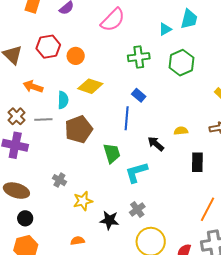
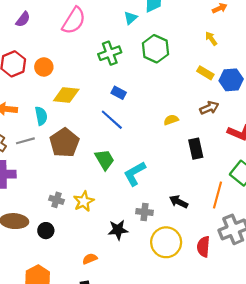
blue line: (127, 118) -> (112, 120), turned -40
black arrow: (156, 144) -> (179, 202), moved
yellow star: (83, 201) -> (84, 201), moved
gray cross: (137, 209) -> (144, 212), turned -35
black circle: (25, 218) -> (46, 231), moved

